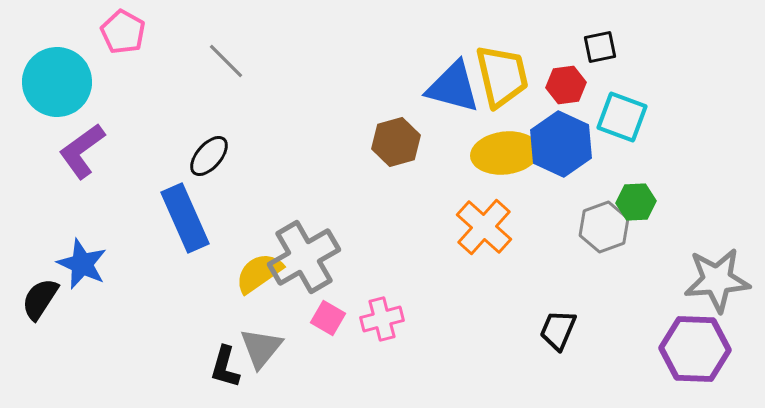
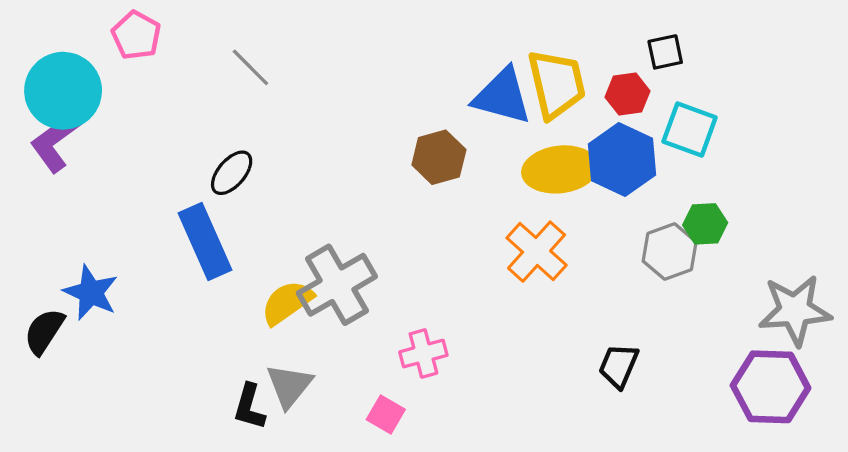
purple L-shape: (82, 151) -> (55, 142), moved
pink square: (328, 318) -> (386, 415), moved

